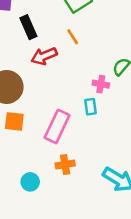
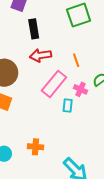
orange line: (73, 37) -> (76, 60), moved
pink rectangle: (57, 126) -> (54, 84), moved

